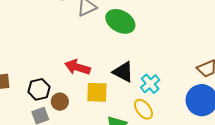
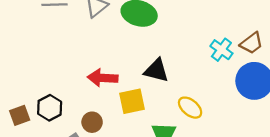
cyan cross: (150, 84) -> (221, 50), moved
black hexagon: (39, 89) -> (50, 108), moved

